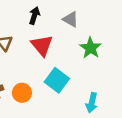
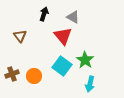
red triangle: (42, 45) -> (63, 36), moved
green star: (90, 48) -> (85, 60), moved

